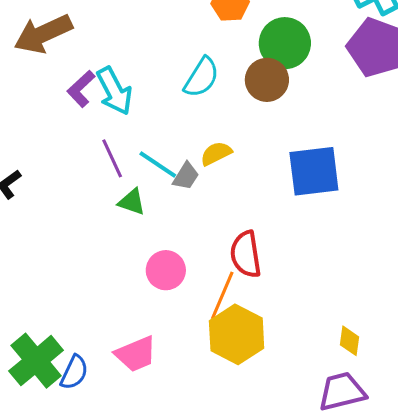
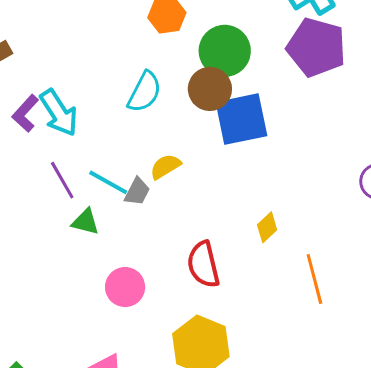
blue square: (314, 171) -> (241, 119), moved
orange line: (222, 295) -> (314, 279), moved, turned -33
yellow diamond: (350, 341) -> (267, 227), moved, turned 44

